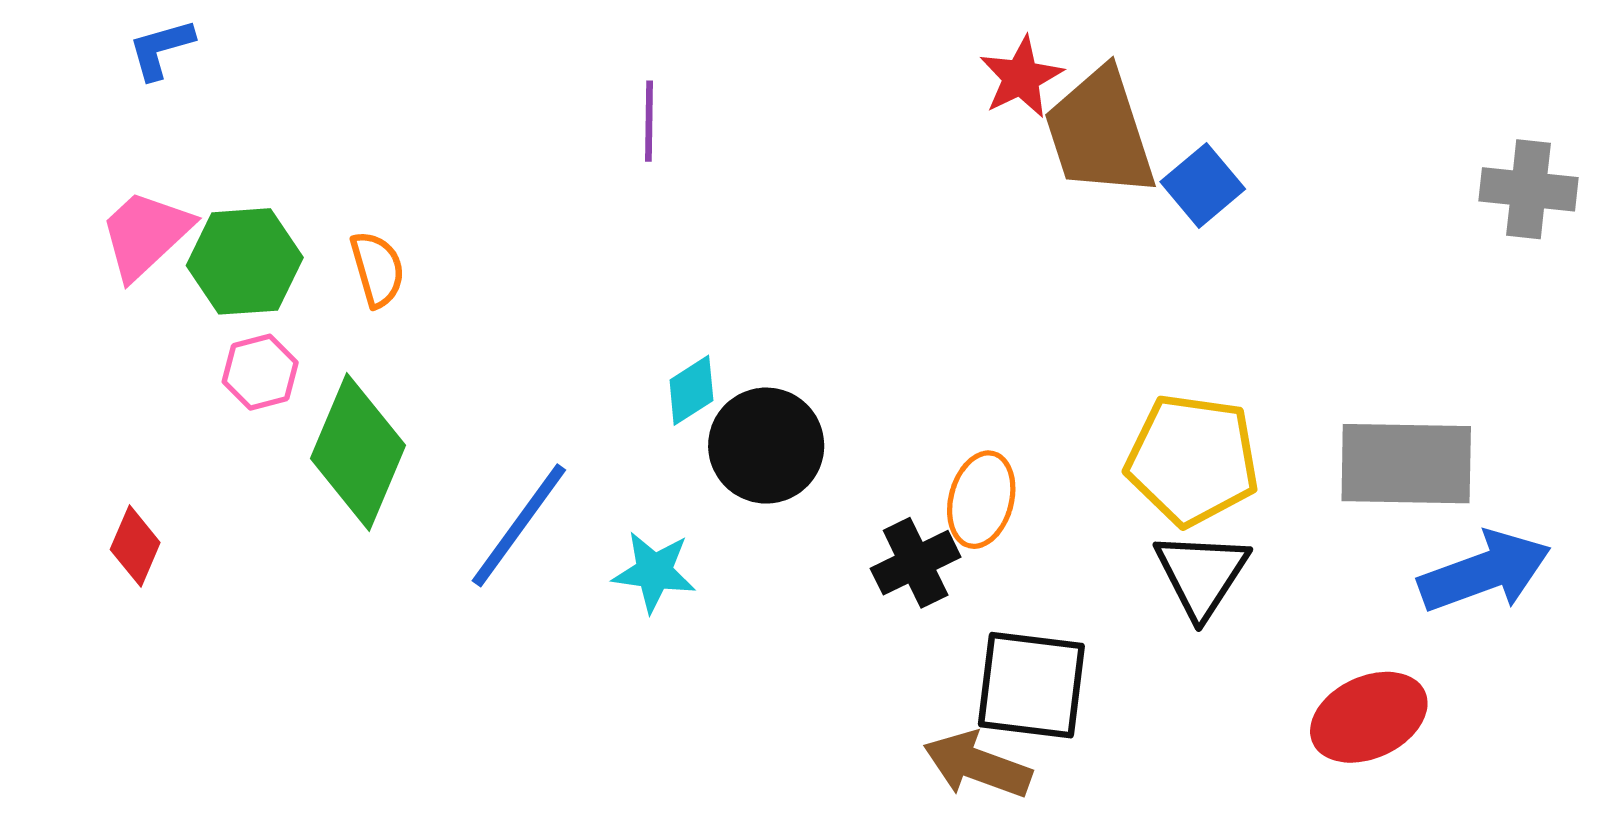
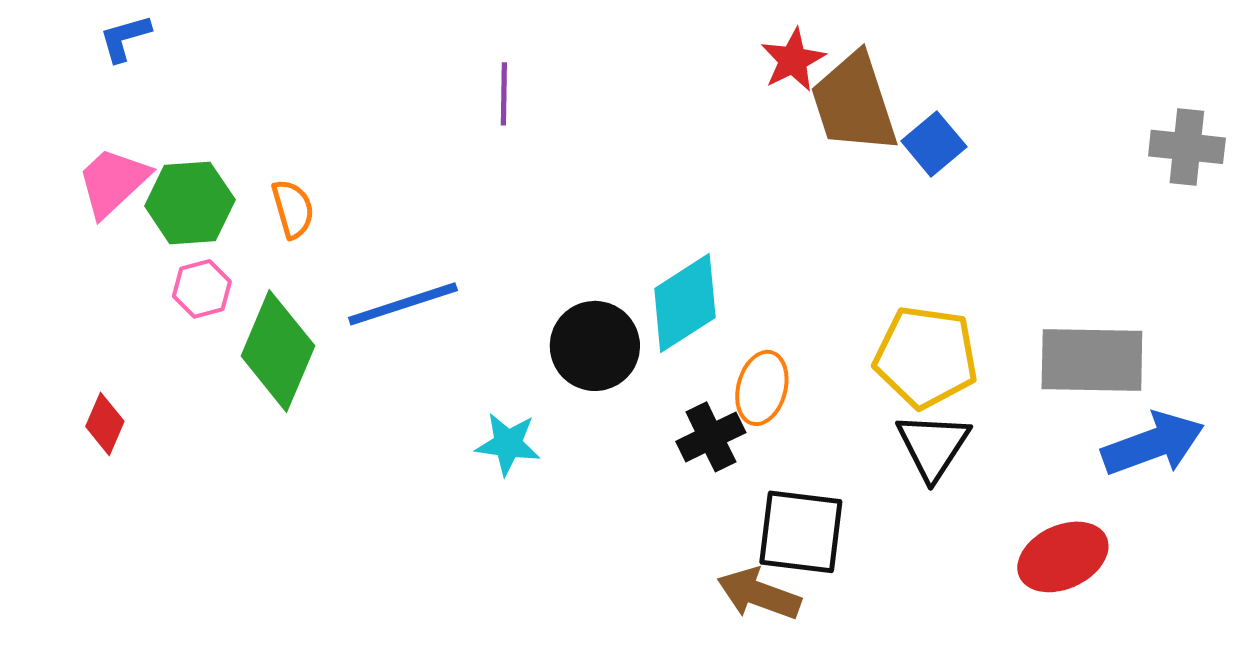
cyan diamond: (691, 390) -> (685, 303), moved, size x1.8
blue line: (519, 525) -> (403, 304), moved, turned 36

